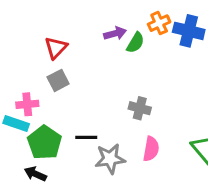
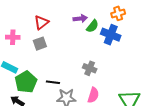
orange cross: (159, 23) -> (118, 13), moved
blue cross: (189, 31) -> (111, 35), moved
pink cross: (27, 104) -> (13, 37), moved

